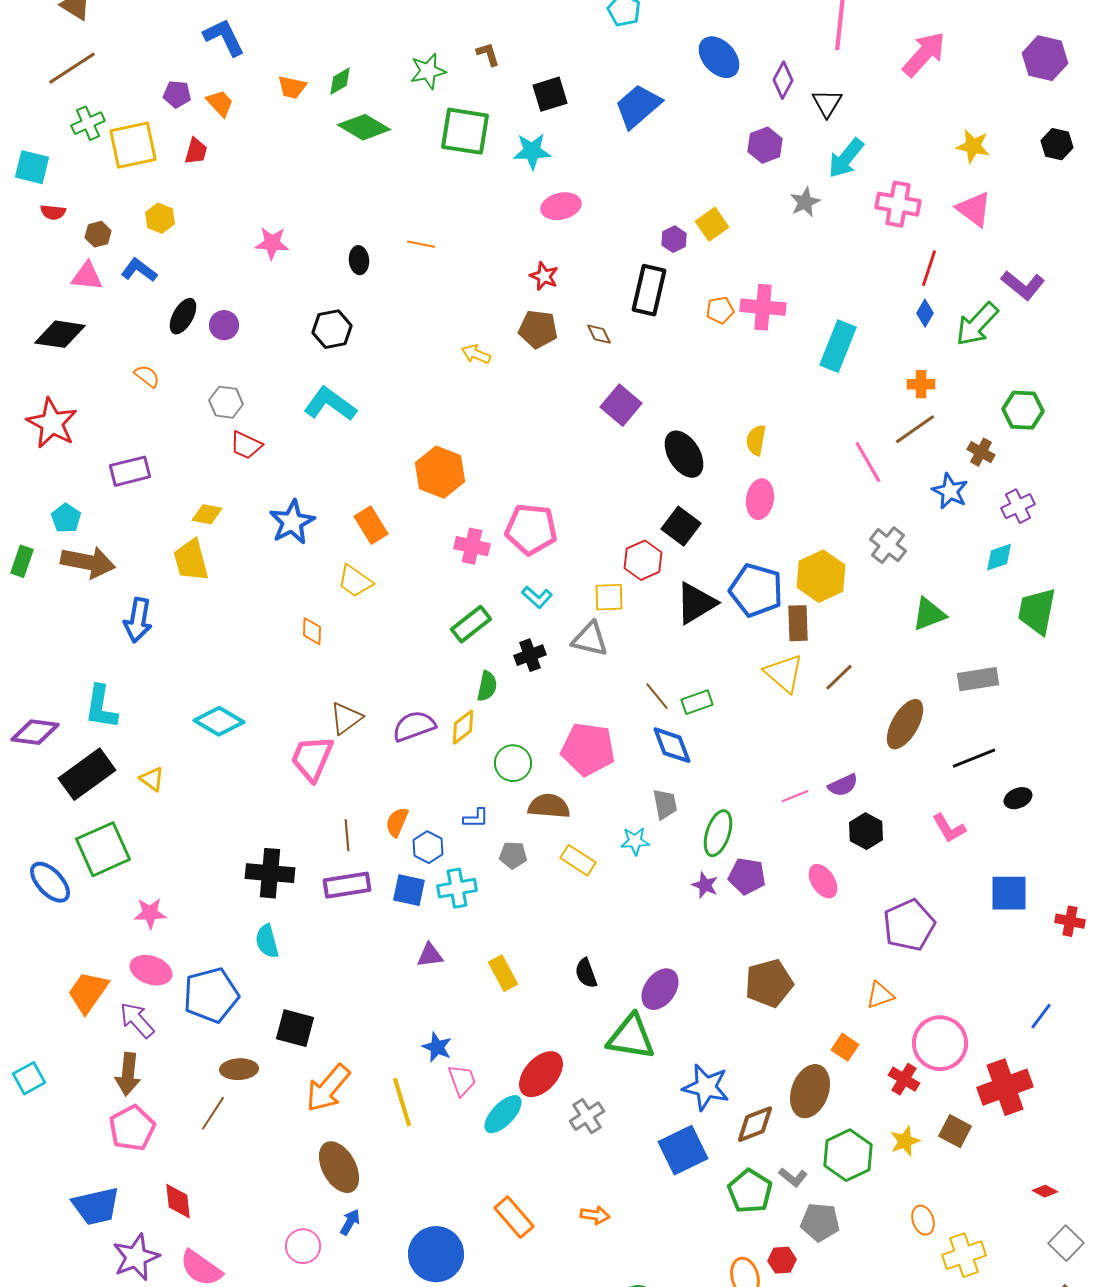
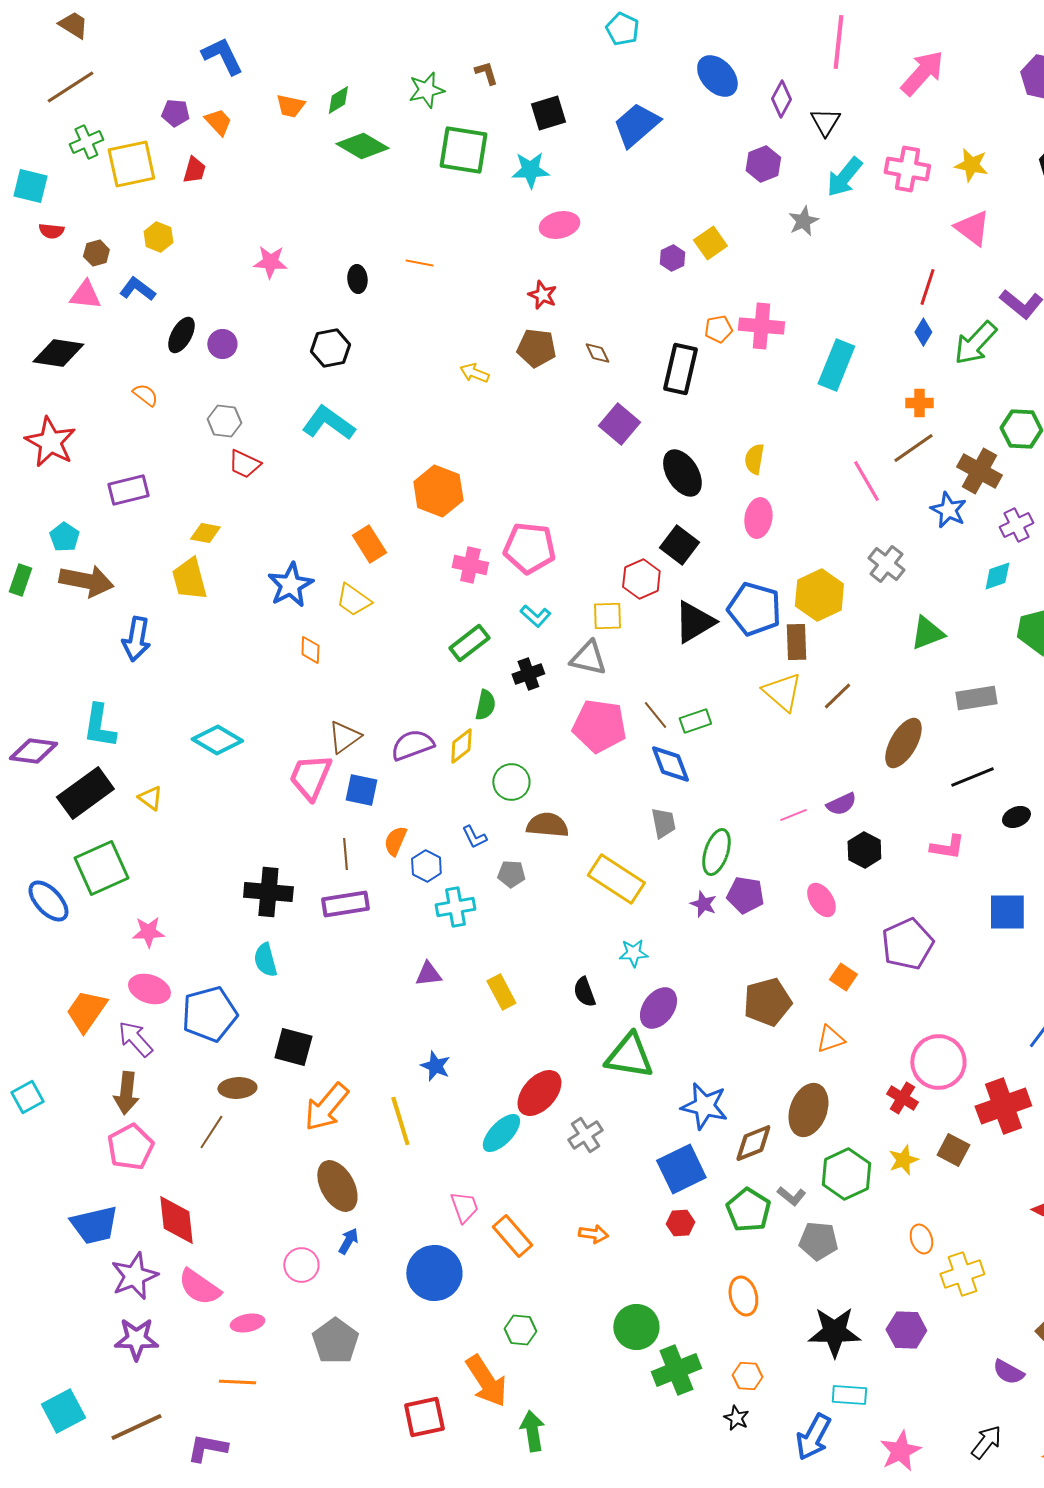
pink cross: (898, 204) -> (907, 169), moved
black rectangle: (649, 290) -> (680, 369), moved
brown cross: (981, 452) -> (979, 471), size x1.6
blue star: (292, 522) -> (290, 585), moved
pink pentagon: (588, 749) -> (599, 726), moved
blue L-shape: (476, 818) -> (474, 837), turned 64
pink L-shape: (949, 828) -> (947, 847), turned -51
cyan star: (635, 841) -> (633, 953), moved
yellow rectangle: (578, 860) -> (616, 879), moved, size x1.6
blue square: (409, 890) -> (361, 790), moved
orange triangle: (880, 995) -> (830, 1039), moved
orange square: (845, 1047) -> (843, 977), moved
pink trapezoid: (462, 1080) -> (464, 1207), moved
red diamond: (178, 1201) -> (176, 1220), size x1.4
red hexagon: (782, 1260) -> (680, 1223), moved

